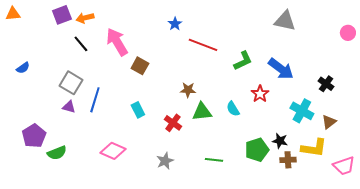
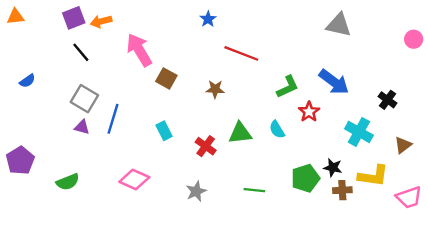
blue star: (175, 24) -> (208, 19), moved
black line: (81, 44) -> (81, 52), moved
green L-shape: (243, 61) -> (288, 87), moved
brown star: (188, 90) -> (215, 89), moved
brown triangle: (329, 122) -> (403, 145), moved
purple pentagon: (34, 136) -> (20, 160), moved

